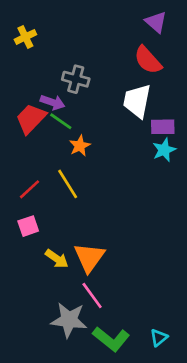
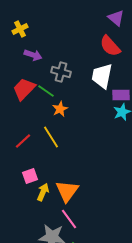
gray cross: (76, 79) -> (61, 72), moved
purple arrow: (53, 102) -> (33, 55), moved
pink square: (28, 226) -> (30, 176), moved
yellow arrow: (57, 259) -> (43, 192), turned -102

